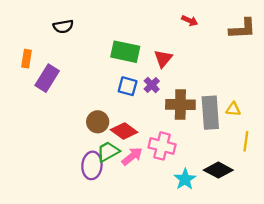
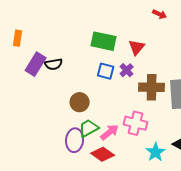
black semicircle: (63, 26) -> (54, 64), moved
orange rectangle: (26, 59) -> (18, 38), moved
red diamond: (124, 131) -> (103, 154), moved

